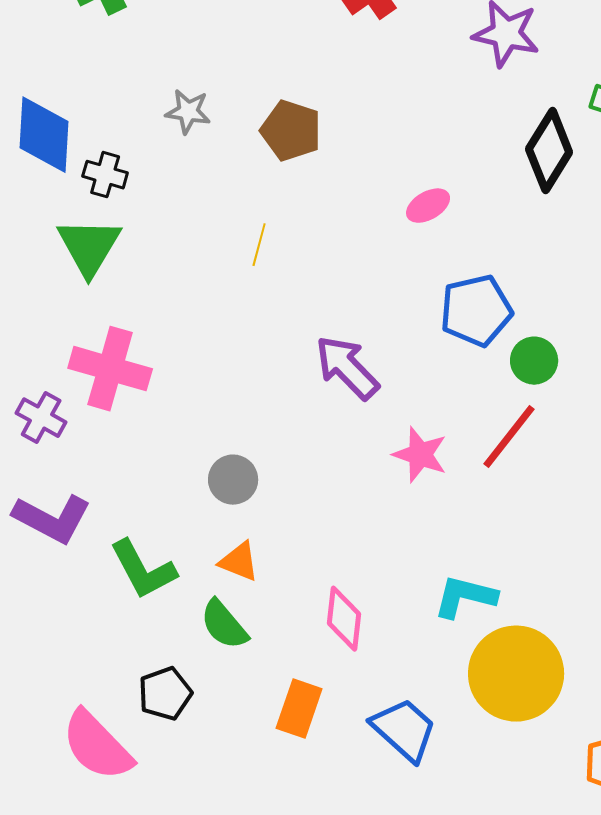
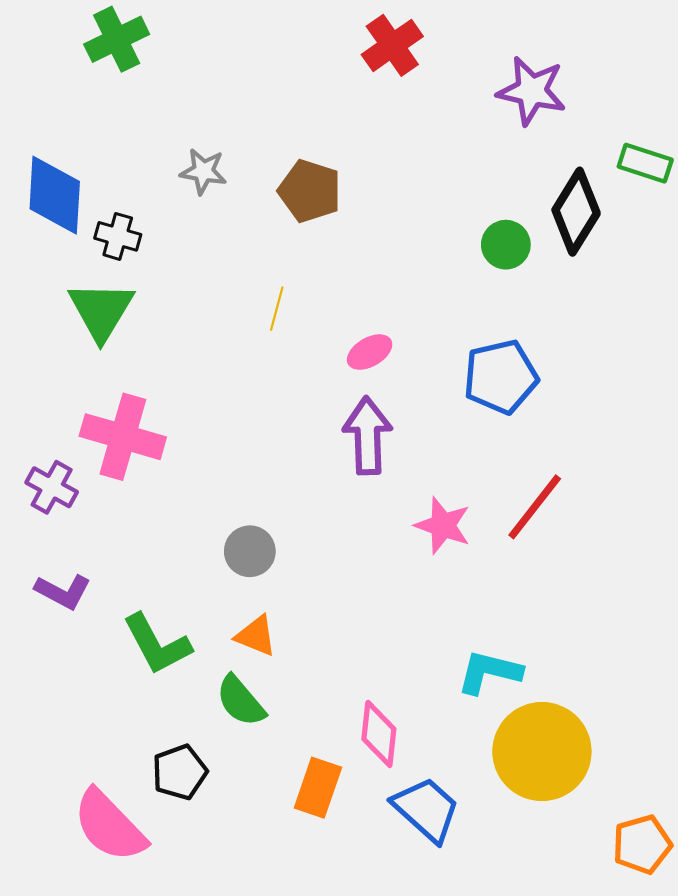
pink ellipse: (428, 206) -> (370, 352), moved
green circle: (534, 361) -> (506, 245), moved
purple arrow: (347, 368) -> (368, 436), turned 42
purple L-shape: (52, 519) -> (63, 592), size x0.7
pink diamond: (344, 619) -> (379, 734), moved

